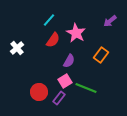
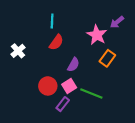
cyan line: (49, 20) -> (52, 21), turned -40
pink star: (76, 33) -> (97, 35), moved
red circle: (39, 92) -> (48, 86), moved

